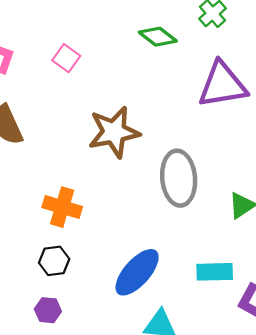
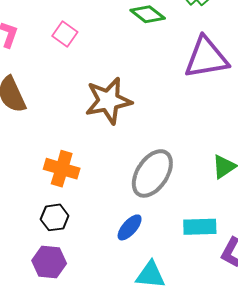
gray ellipse: (179, 178) -> (152, 173), moved, turned 39
blue ellipse: (137, 272) -> (130, 227), size x0.6
purple hexagon: (48, 310) -> (49, 262), size x1.4

